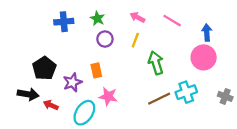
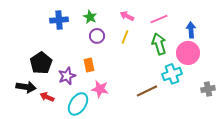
pink line: (172, 21) -> (159, 19), turned -54
green arrow: (156, 63) -> (159, 44), moved
cyan cross: (186, 92) -> (172, 74), moved
gray cross: (225, 96) -> (208, 89), turned -32

